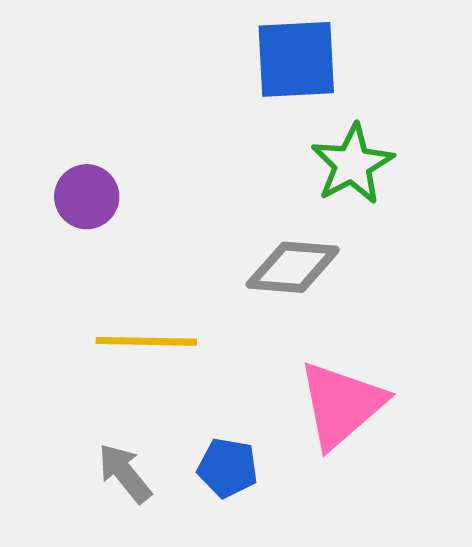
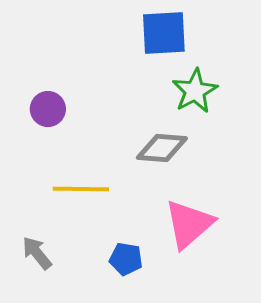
gray arrow: (125, 473) -> (37, 253), moved

